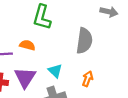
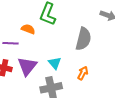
orange semicircle: (27, 45) -> (28, 29), moved

